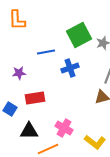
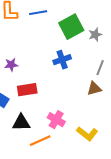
blue line: (46, 52) -> (38, 13), moved

